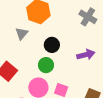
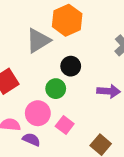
gray triangle: (22, 34) -> (38, 41), size x1.5

